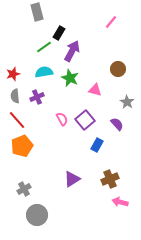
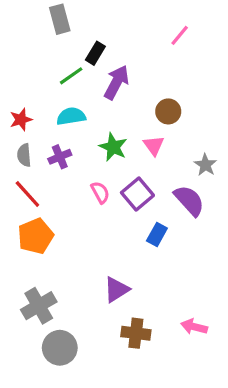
brown circle: (118, 69) -> (168, 111), moved
green star: (70, 78) -> (113, 147), moved
pink triangle: (95, 90) -> (154, 145), turned 40
purple semicircle: (117, 124) -> (189, 200), size x1.5
brown cross: (110, 179) -> (136, 333), moved, turned 30
gray cross: (24, 189) -> (39, 306), size x1.5

